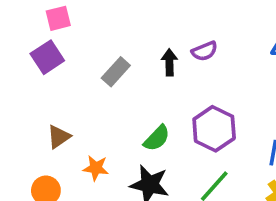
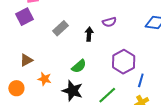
black arrow: (169, 62) -> (89, 34), moved
purple hexagon: (214, 129) -> (124, 62), moved

